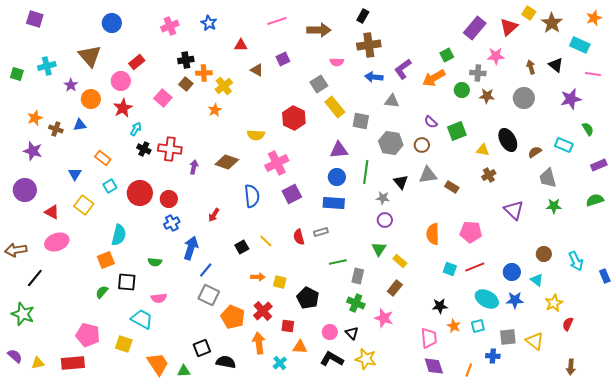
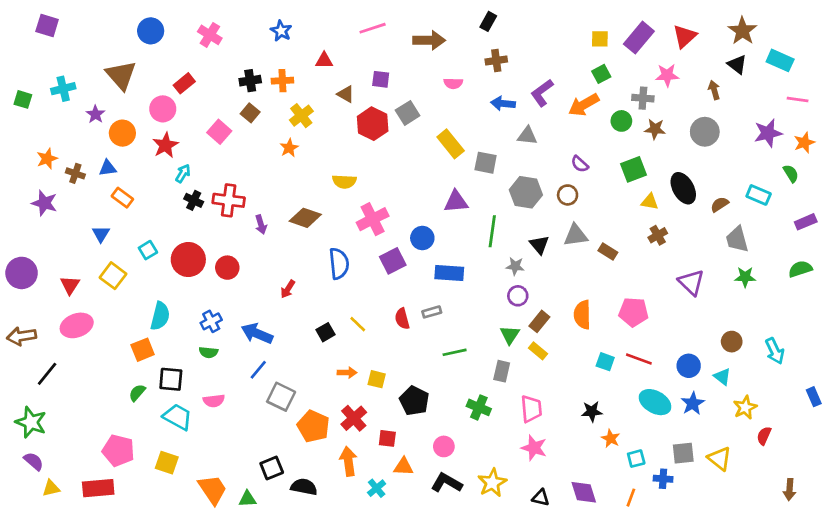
yellow square: (529, 13) -> (600, 39), moved, turned -32
orange star: (594, 18) -> (804, 143), moved
pink cross: (170, 26) -> (210, 35), moved, turned -36
brown cross: (369, 45) -> (496, 60), size x0.7
purple square: (283, 59) -> (381, 79), turned 32
black triangle: (556, 65) -> (737, 64), moved
orange cross: (204, 73) -> (282, 81), moved
gray square: (319, 84) -> (408, 113), moved
red hexagon: (294, 118) -> (373, 124), moved
green square: (457, 131) -> (633, 169), moved
orange rectangle: (103, 158) -> (122, 198), moved
purple arrow: (194, 167) -> (261, 225), turned 152
blue circle: (337, 177) -> (422, 238), moved
purple circle: (25, 190) -> (22, 273), moved
red triangle: (52, 212) -> (70, 285), turned 35
blue cross: (172, 223) -> (211, 321), moved
blue arrow: (191, 248) -> (257, 333), turned -85
red line: (475, 267) -> (639, 359), turned 42
blue line: (206, 270) -> (258, 370), moved
gray rectangle: (358, 276) -> (502, 371), moved
blue rectangle: (605, 276) -> (814, 397), moved
brown rectangle: (395, 288) -> (539, 321), moved
blue star: (515, 300) -> (693, 403), turned -30
pink star: (384, 318) -> (534, 448), moved
cyan trapezoid: (142, 319) -> (178, 417), moved
cyan square: (478, 326) -> (636, 459), moved
black triangle: (352, 333) -> (541, 498), moved, turned -32
pink trapezoid: (429, 338) -> (531, 409), moved
purple semicircle: (15, 356) -> (34, 461), moved
yellow star: (366, 359) -> (492, 483), turned 30
brown arrow: (571, 367) -> (790, 490), moved

